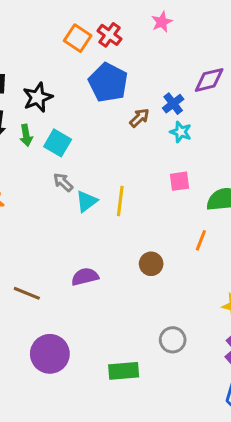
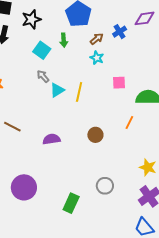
cyan star: (181, 132) -> (97, 58), moved
green arrow: (26, 135) -> (64, 40), moved
brown line: (27, 293) -> (12, 127), moved
green rectangle: (124, 371) -> (71, 203), turned -66

